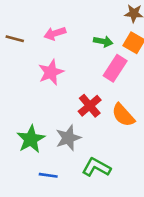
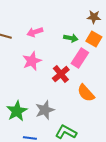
red cross: (90, 106) -> (61, 74), moved

